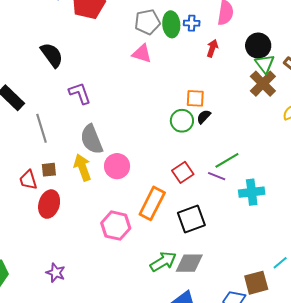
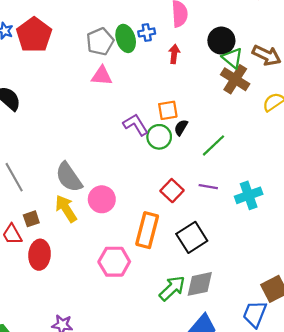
purple L-shape: (80, 93) -> (136, 125), moved
green line: (227, 160) -> (214, 145), moved

